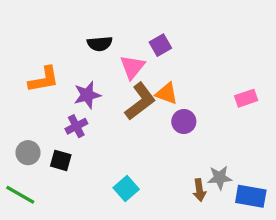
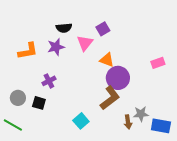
purple star: (87, 95) -> (56, 47), moved
brown L-shape: (140, 101) -> (110, 98), moved
purple circle: (184, 122) -> (118, 78), size x1.5

